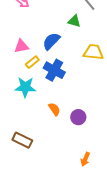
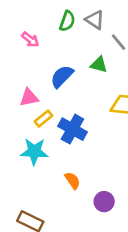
blue semicircle: (51, 41) -> (62, 76), moved
purple circle: (78, 117) -> (104, 202), moved

